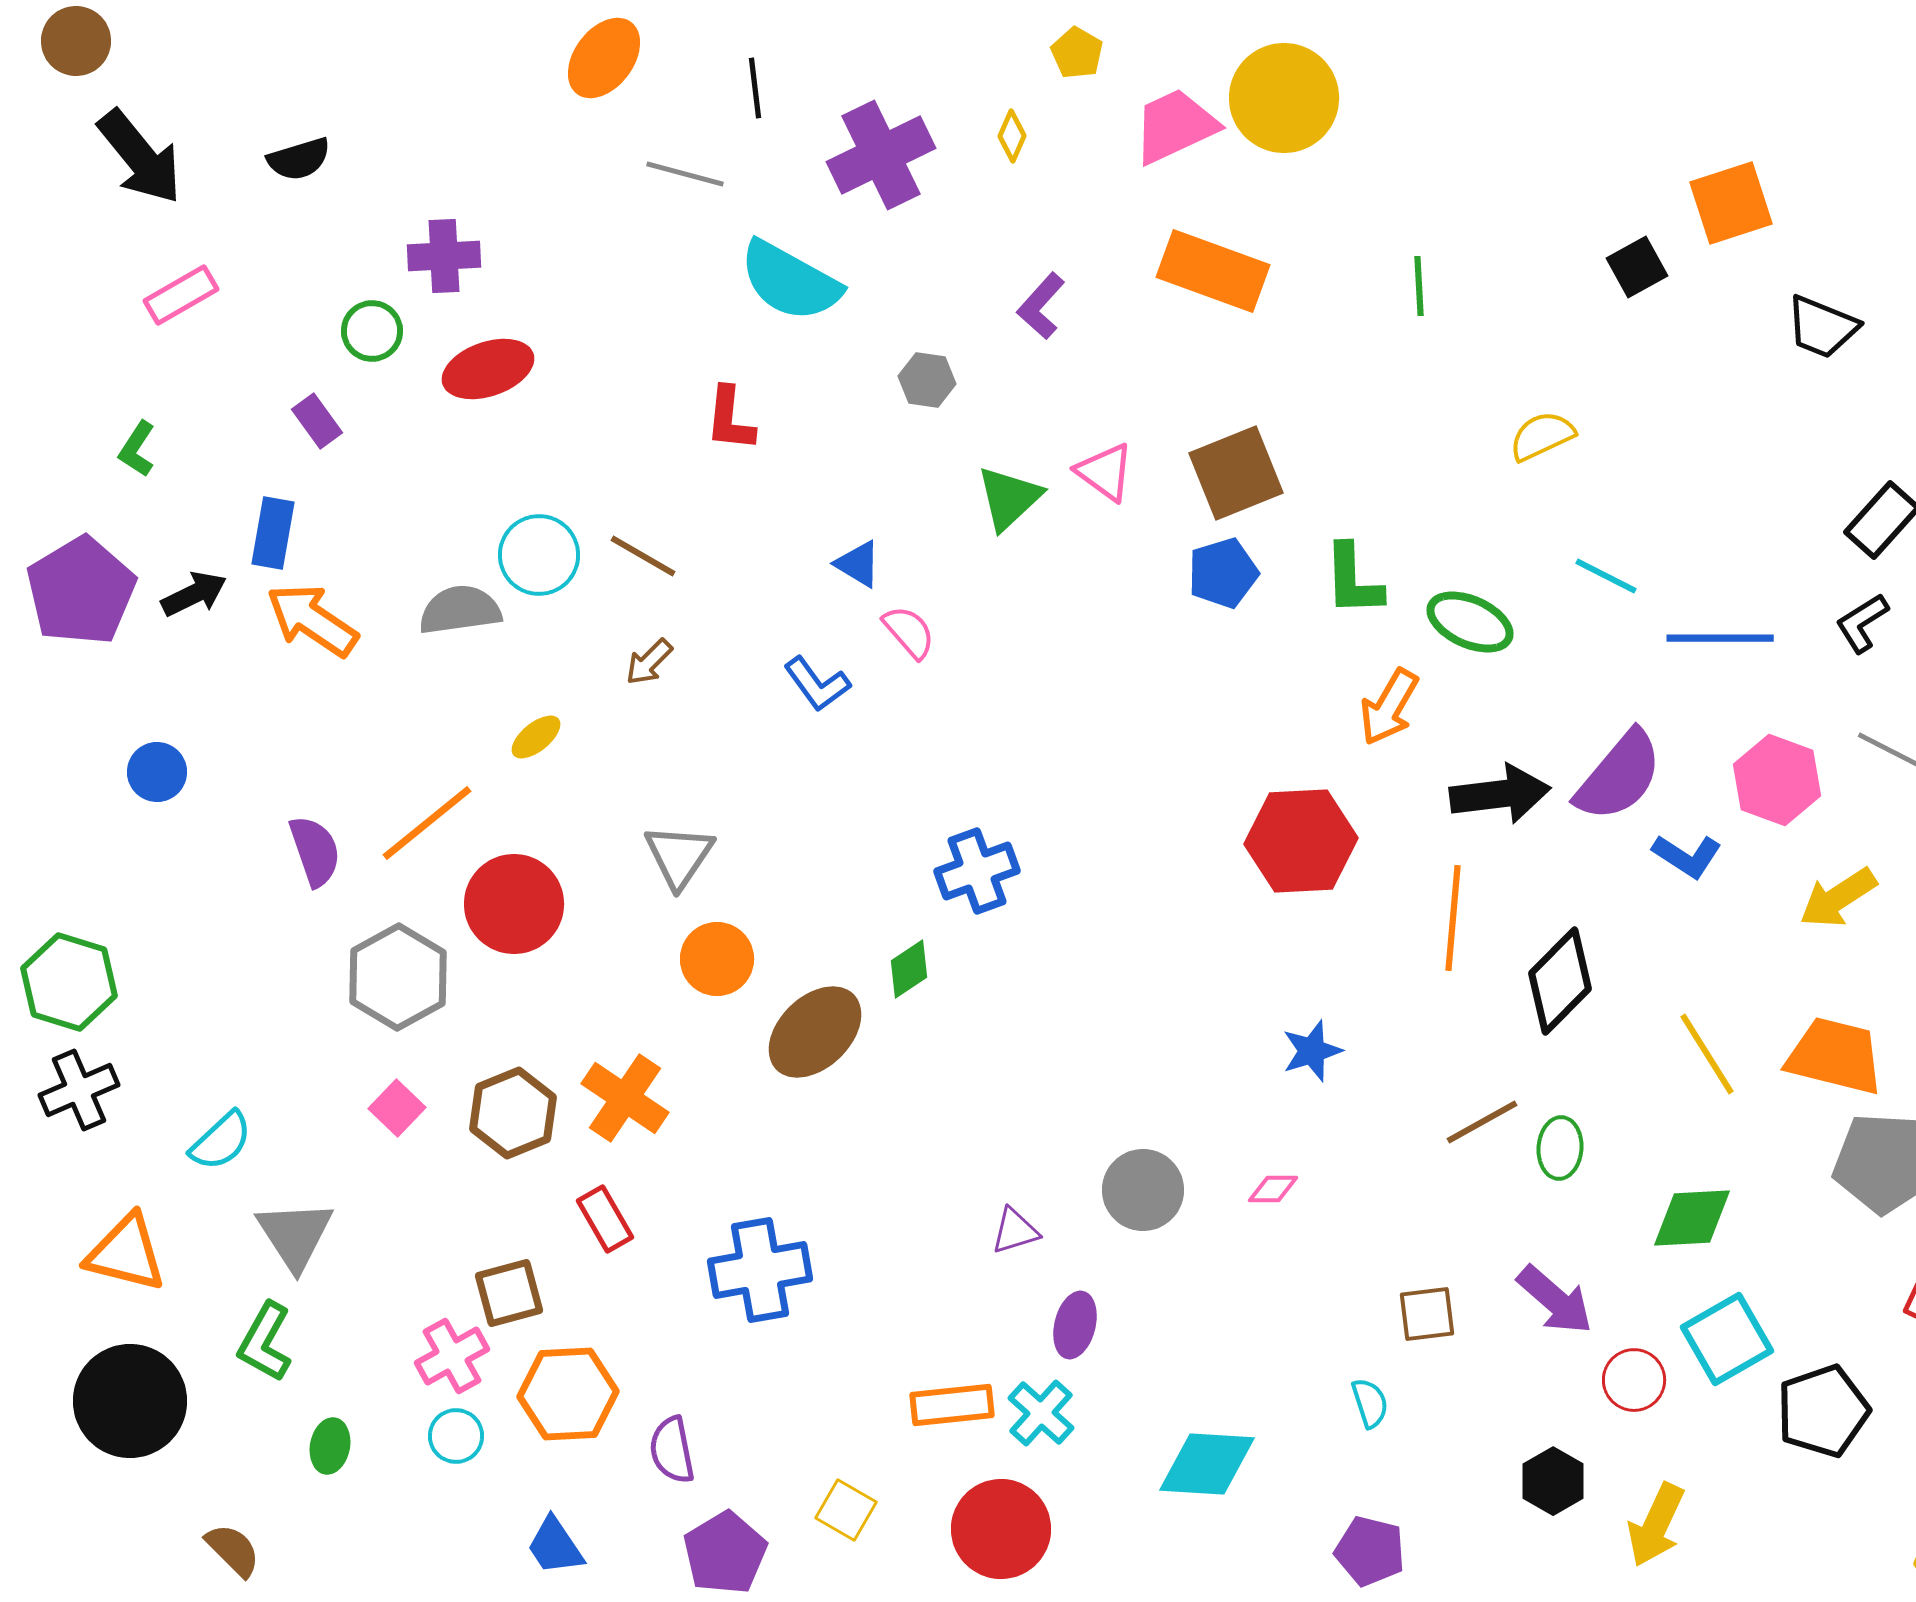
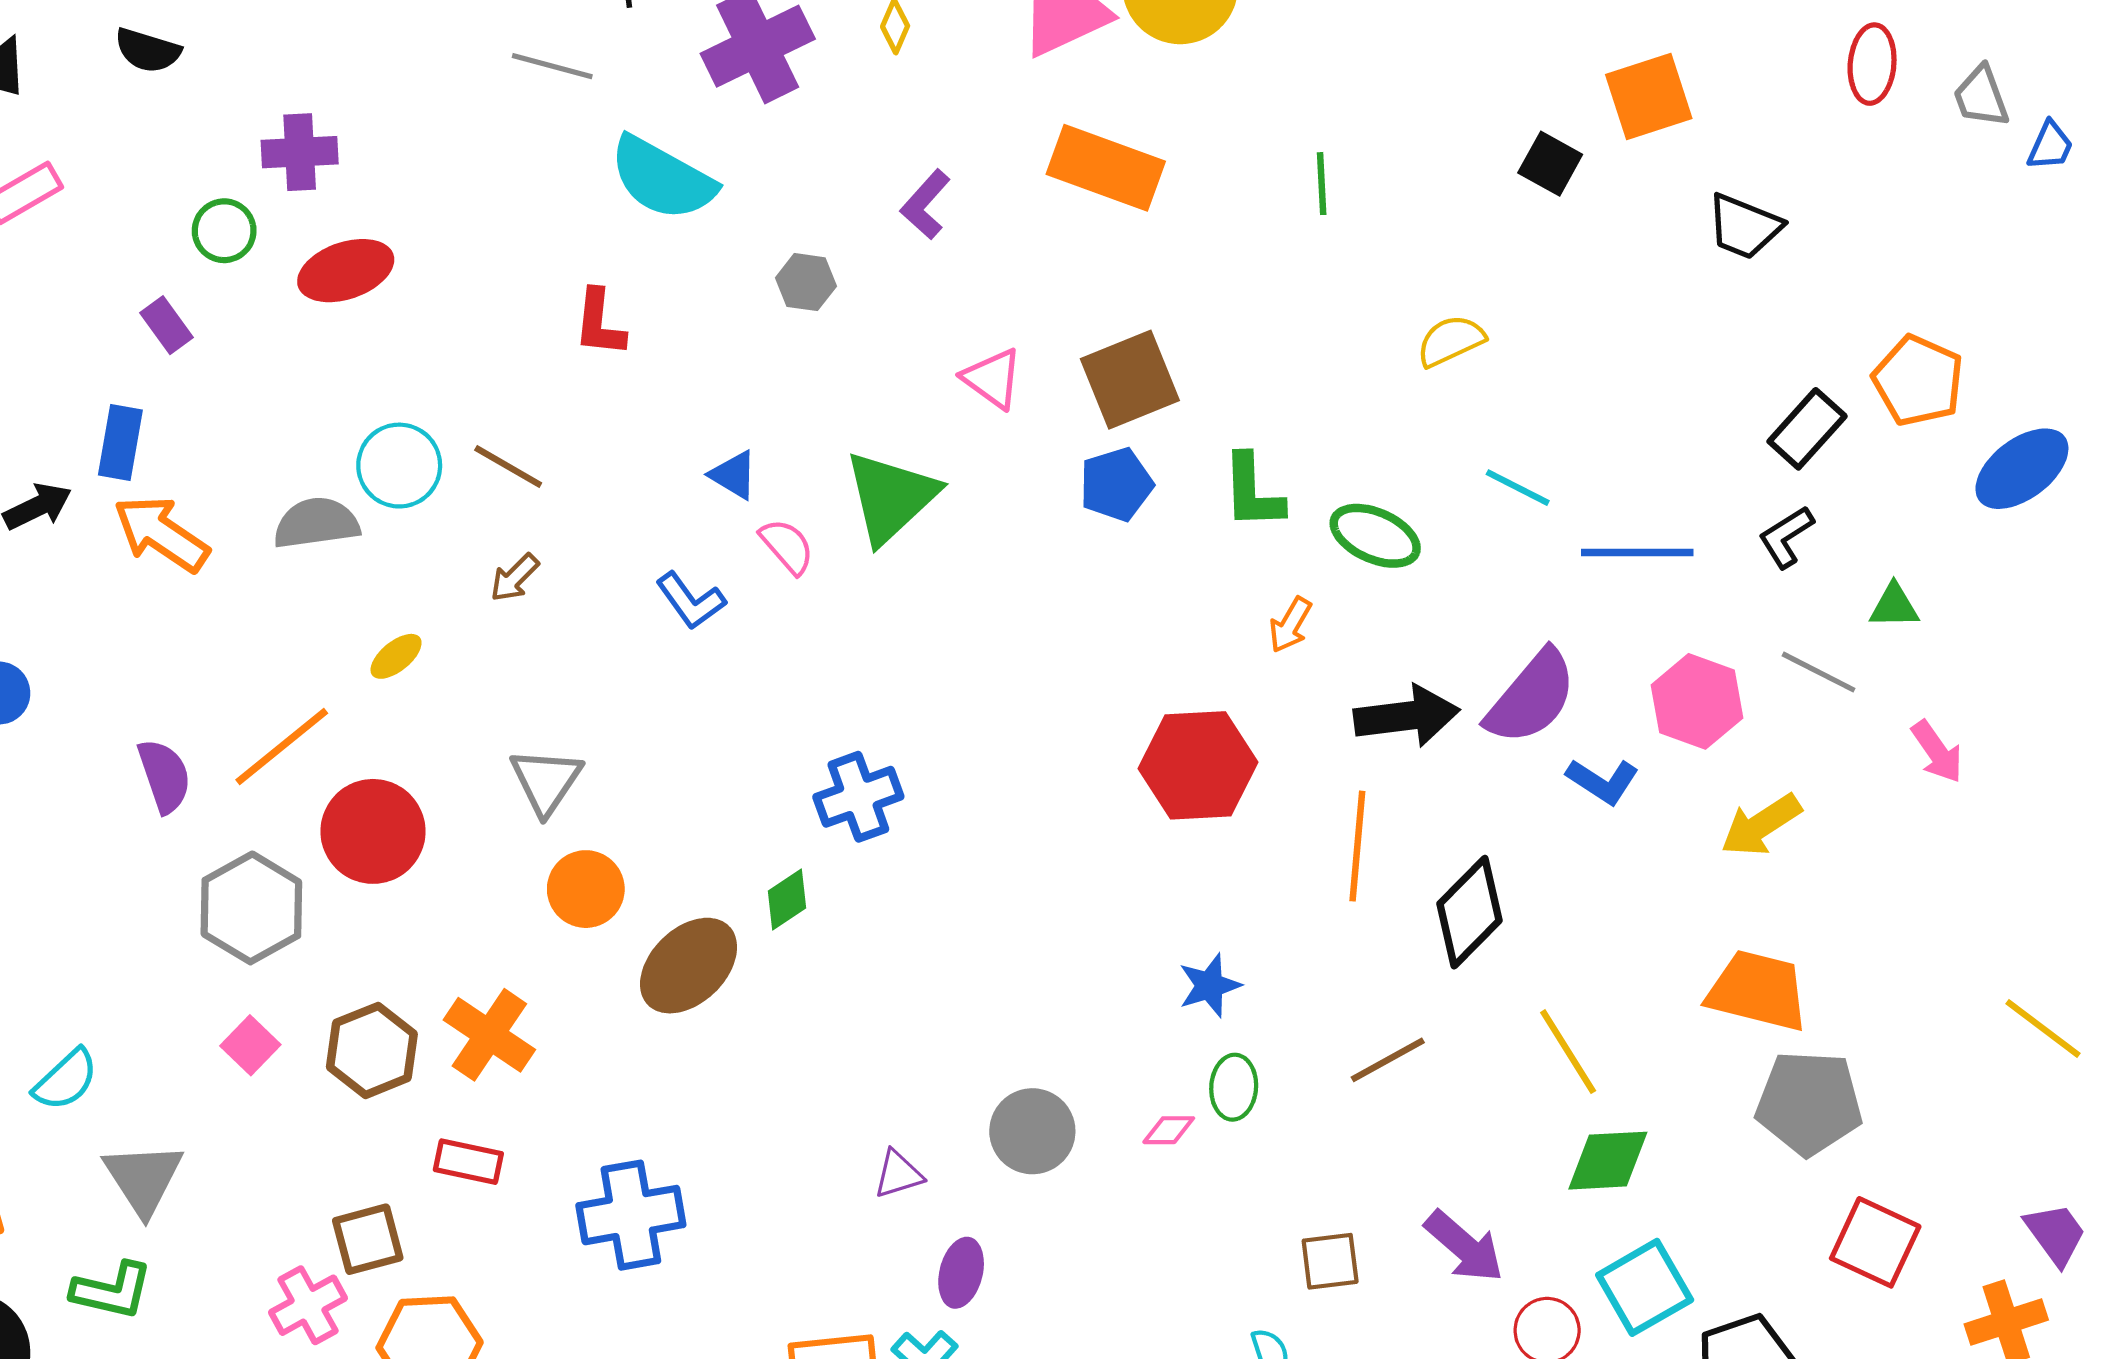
black semicircle: (299, 159) -> (148, 50), turned 34
black square: (1637, 267) -> (1550, 164), turned -32
green triangle: (1009, 498) -> (891, 497), moved, size x1.4
orange arrow: (1389, 707) -> (1290, 625), size x0.7
yellow line: (1707, 1054) -> (1568, 1052), moved
green ellipse: (1560, 1148) -> (1234, 1087), moved
red rectangle: (605, 1219) -> (468, 1162), turned -48
green L-shape: (265, 1342) -> (112, 1291), turned -106

